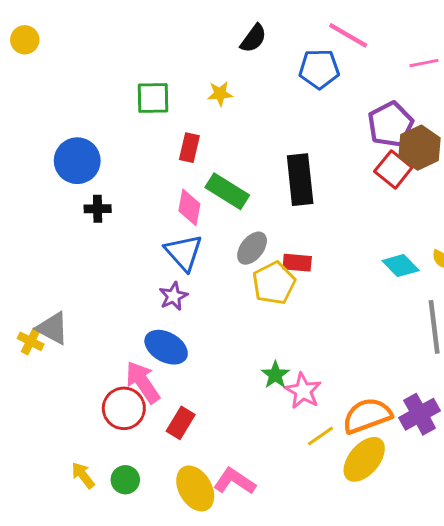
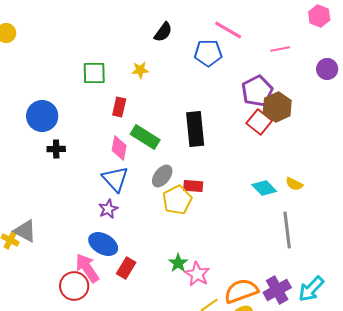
red rectangle: (181, 423) -> (126, 268), moved

